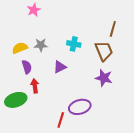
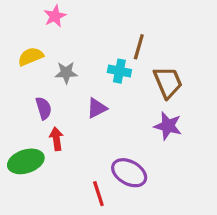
brown line: (113, 29) -> (139, 47), moved
yellow semicircle: (20, 48) -> (31, 56), moved
purple ellipse: (80, 107) -> (129, 173), turned 45
red line: (61, 120) -> (98, 194), turned -35

